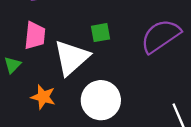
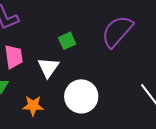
white triangle: (71, 58) -> (48, 67), size x0.7

